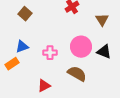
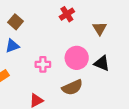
blue triangle: (22, 47) -> (12, 46), moved
brown semicircle: (77, 74) -> (72, 87), turned 126

